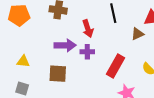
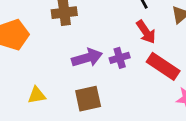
red arrow: (88, 29) -> (146, 32), moved
red rectangle: (116, 66) -> (163, 66), turned -70

